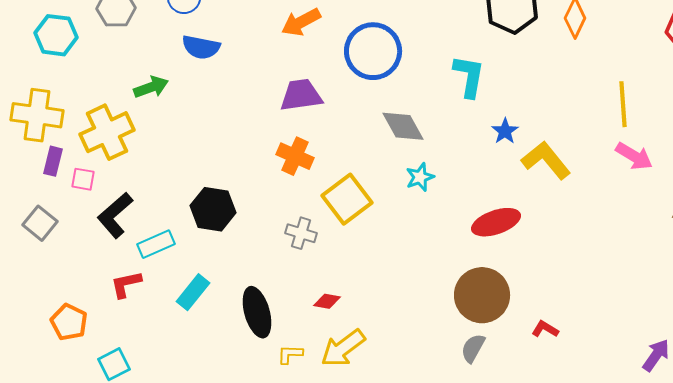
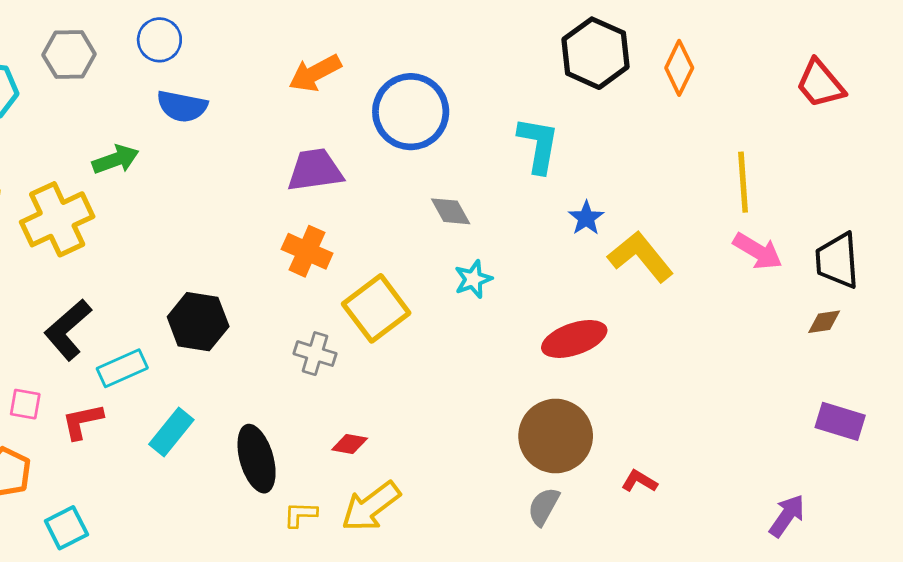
gray diamond: (403, 126) -> (451, 211), size x0.7
pink square: (83, 179) -> (25, 404), moved

